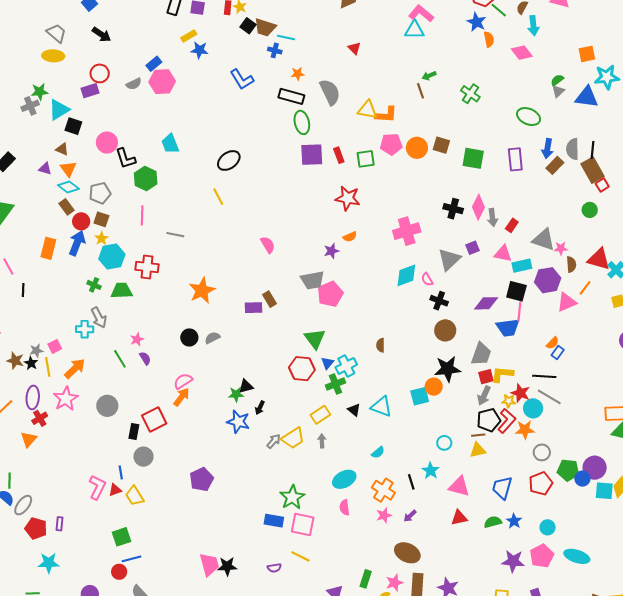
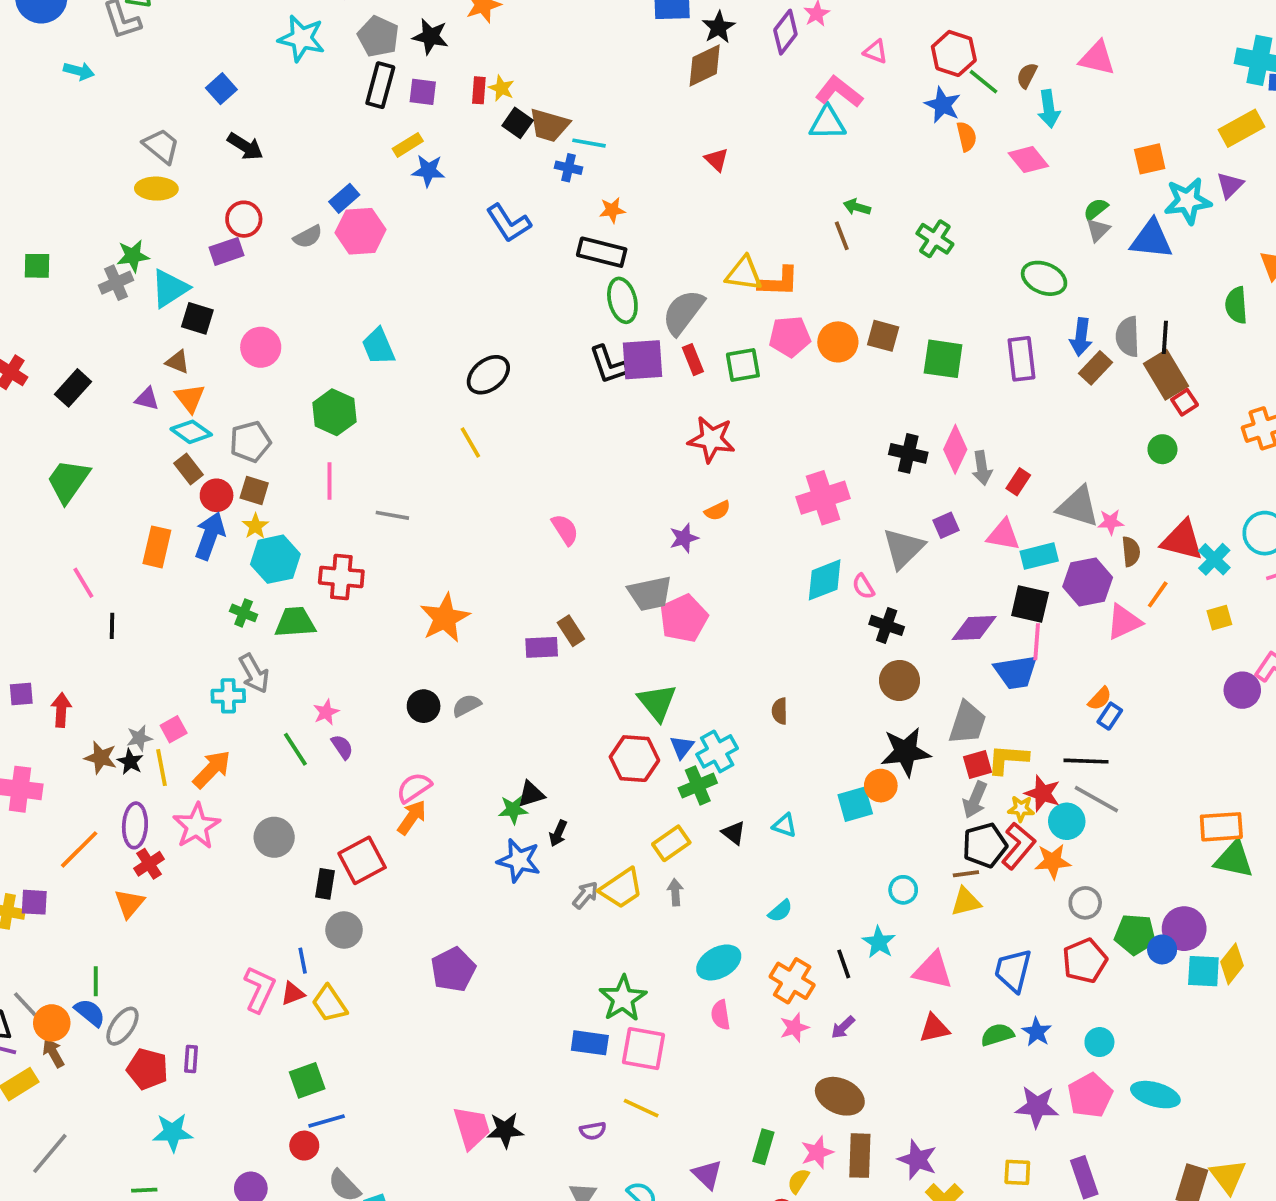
green arrow: (429, 76) -> (857, 207), turned 40
gray semicircle: (330, 92) -> (683, 312), moved, turned -116
black L-shape: (126, 158) -> (609, 365), moved
cyan triangle: (382, 407) -> (785, 825), size x0.6

